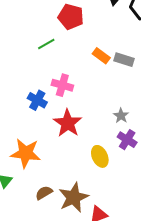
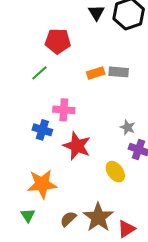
orange rectangle: (101, 56) -> (96, 73), turned -42

